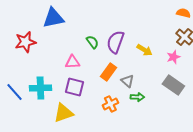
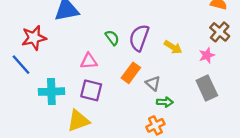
gray rectangle: (173, 85) -> (207, 88), turned 30
blue line: (14, 92) -> (21, 65), moved
orange cross: (110, 104) -> (155, 125), moved

